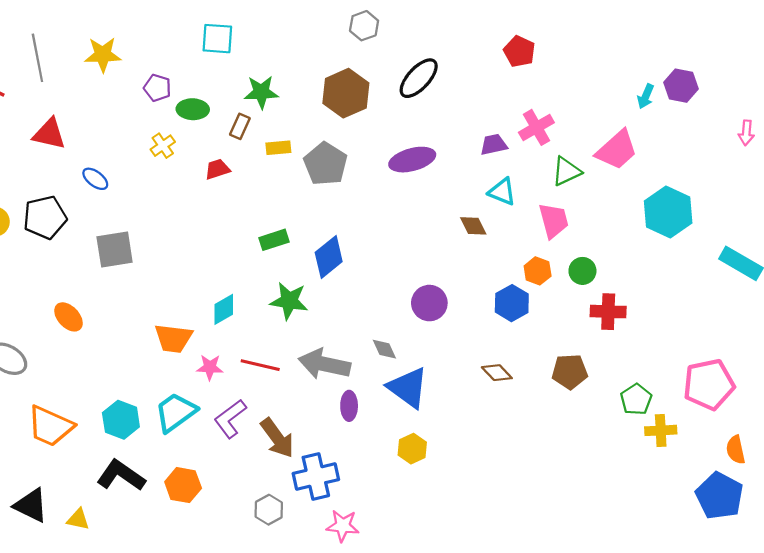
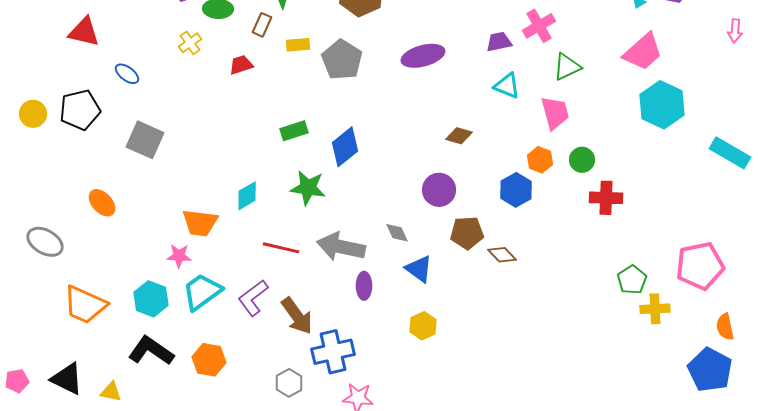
pink trapezoid: (617, 150) -> (643, 52), moved
brown diamond: (473, 226) -> (459, 136), moved, turned -48
gray square: (115, 249) -> (145, 140), turned 33
pink star: (210, 367) -> (179, 256), moved
brown pentagon: (570, 372) -> (467, 233), moved
blue triangle: (408, 388) -> (419, 269), size x0.7

